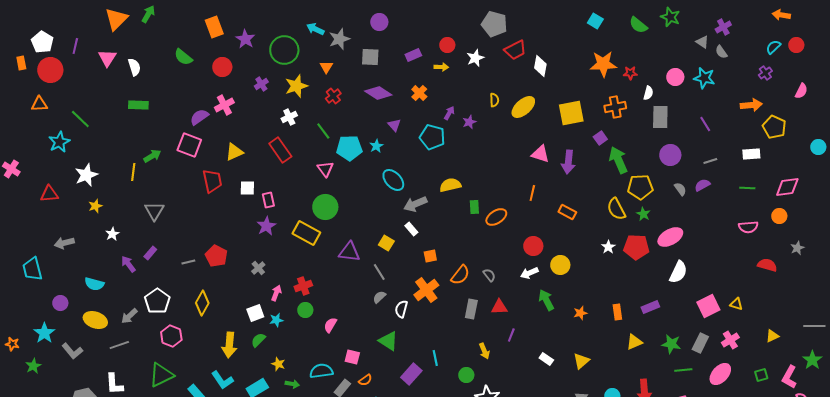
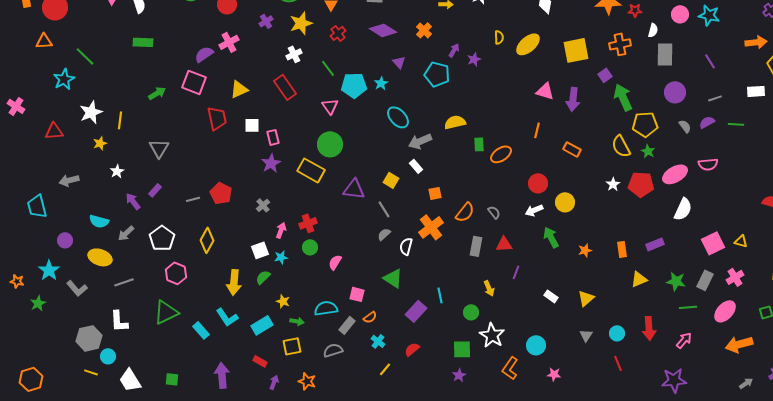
yellow line: (133, 172) -> (120, 120), moved
green line: (747, 188) -> (736, 124), moved
pink semicircle: (748, 227) -> (708, 164), moved
gray arrow: (129, 316) -> (126, 233), moved

